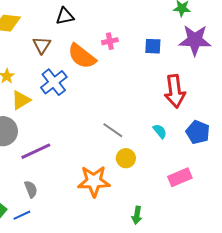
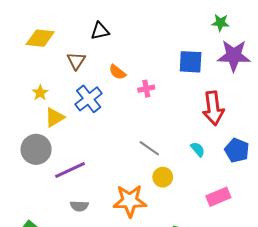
pink cross: (110, 41) -> (146, 89), moved
blue square: (153, 46) -> (191, 62), size x1.4
orange semicircle: (82, 56) -> (117, 72), size x0.6
gray semicircle: (31, 189) -> (79, 206), moved, turned 114

